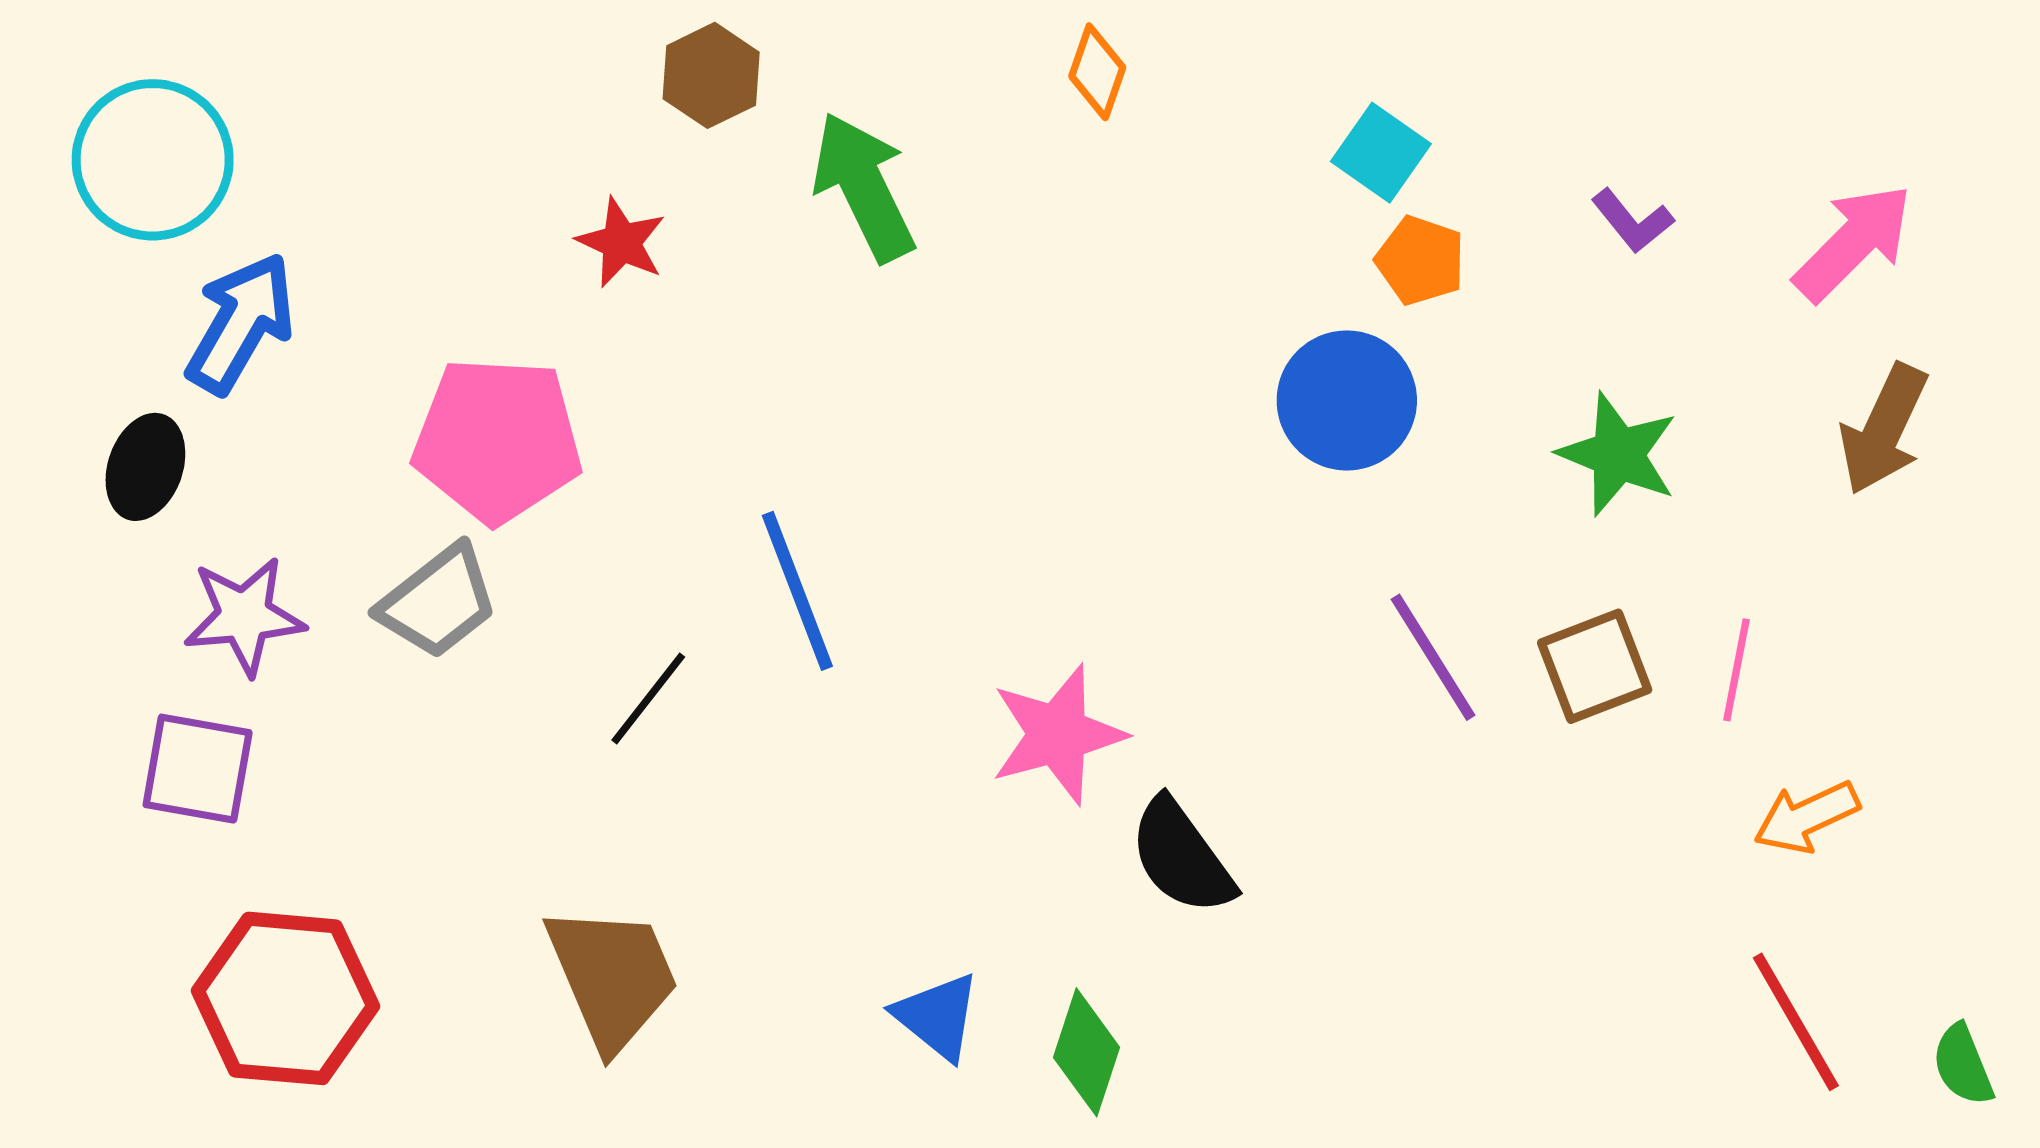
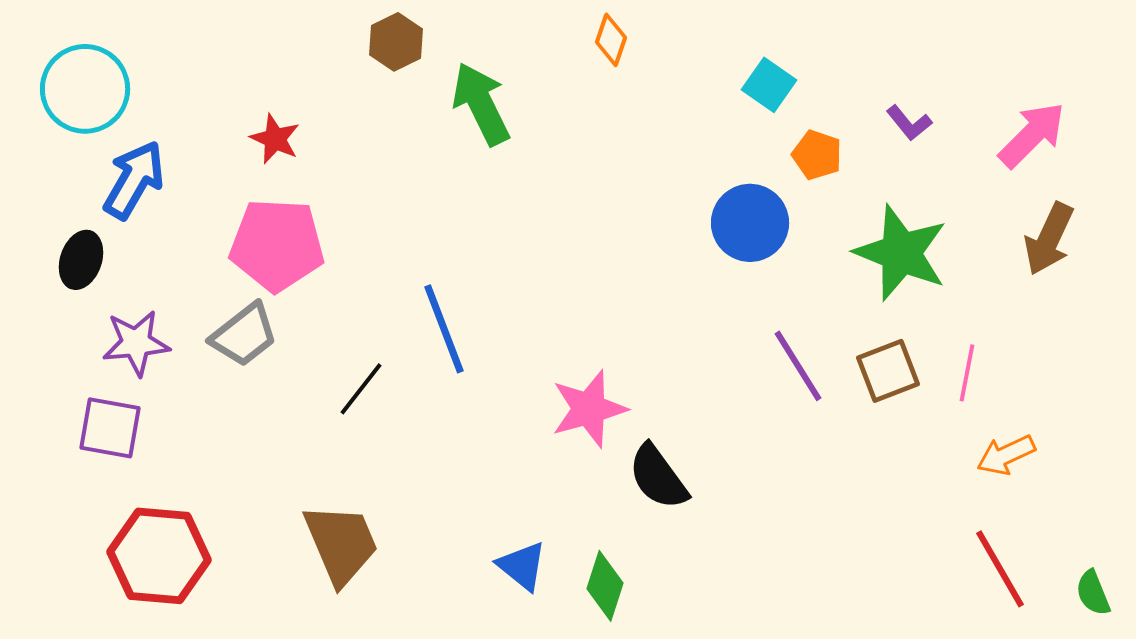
red star: (621, 242) -> (275, 139), moved
orange pentagon: (1420, 260) -> (817, 155), moved
green star: (1618, 454) -> (901, 253), size x1.4

